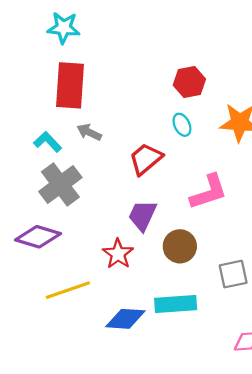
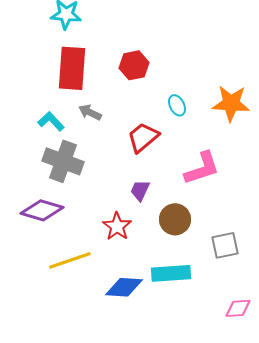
red hexagon: (189, 82) -> (134, 65), moved
gray cross: (60, 184) -> (63, 161), turned -33
purple trapezoid: (142, 215) -> (140, 190), size x0.7

